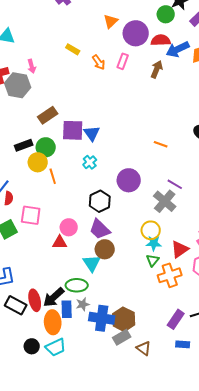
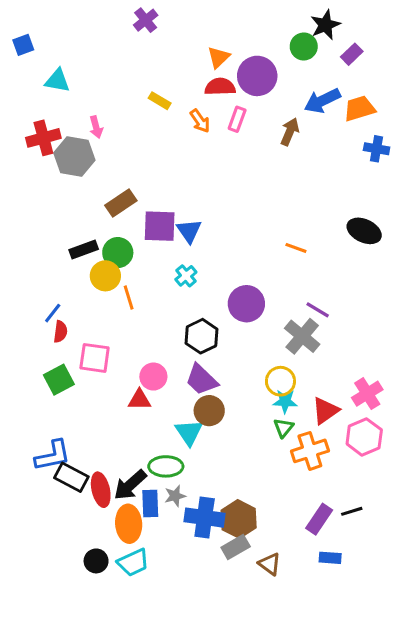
red semicircle: (161, 40) -> (220, 87), moved
black rectangle: (16, 305) -> (71, 477), moved

